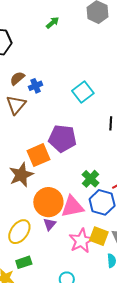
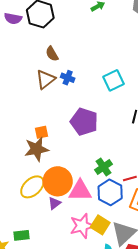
brown semicircle: (17, 78) -> (52, 54), turned -91
blue cross: (36, 86) -> (68, 78), moved, turned 32
orange square: (39, 155) -> (41, 132), moved, size x0.6
yellow ellipse: (19, 232) -> (32, 187), moved

